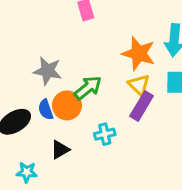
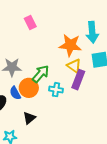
cyan cross: (105, 134) -> (56, 90), moved, turned 32

